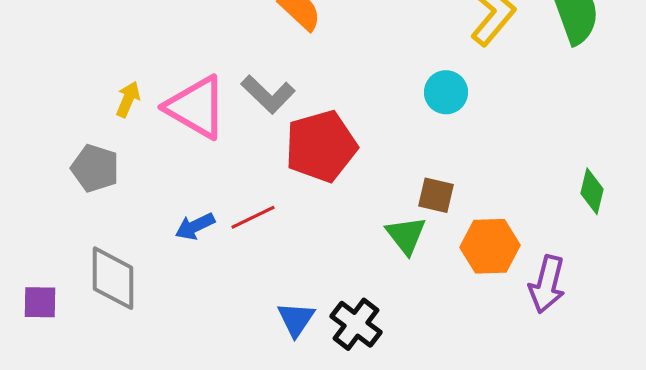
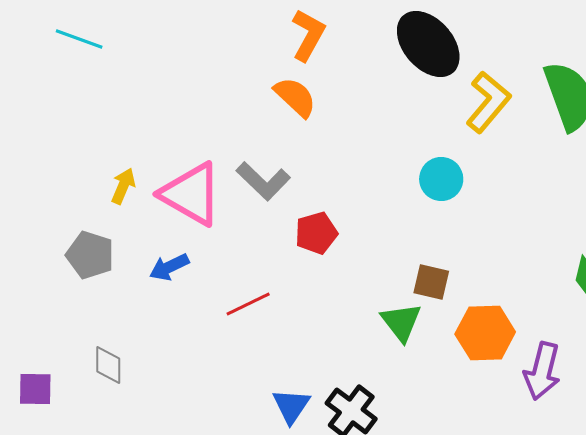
red pentagon: (321, 146) -> (316, 233), size x0.6
blue arrow: (195, 226) -> (169, 267), moved
gray diamond: (113, 278) -> (108, 365), size x0.6

